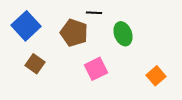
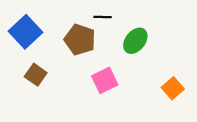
green ellipse: (123, 34) -> (135, 41), turned 60

